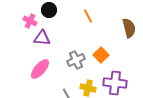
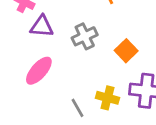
gray cross: (76, 60) -> (85, 36), moved

